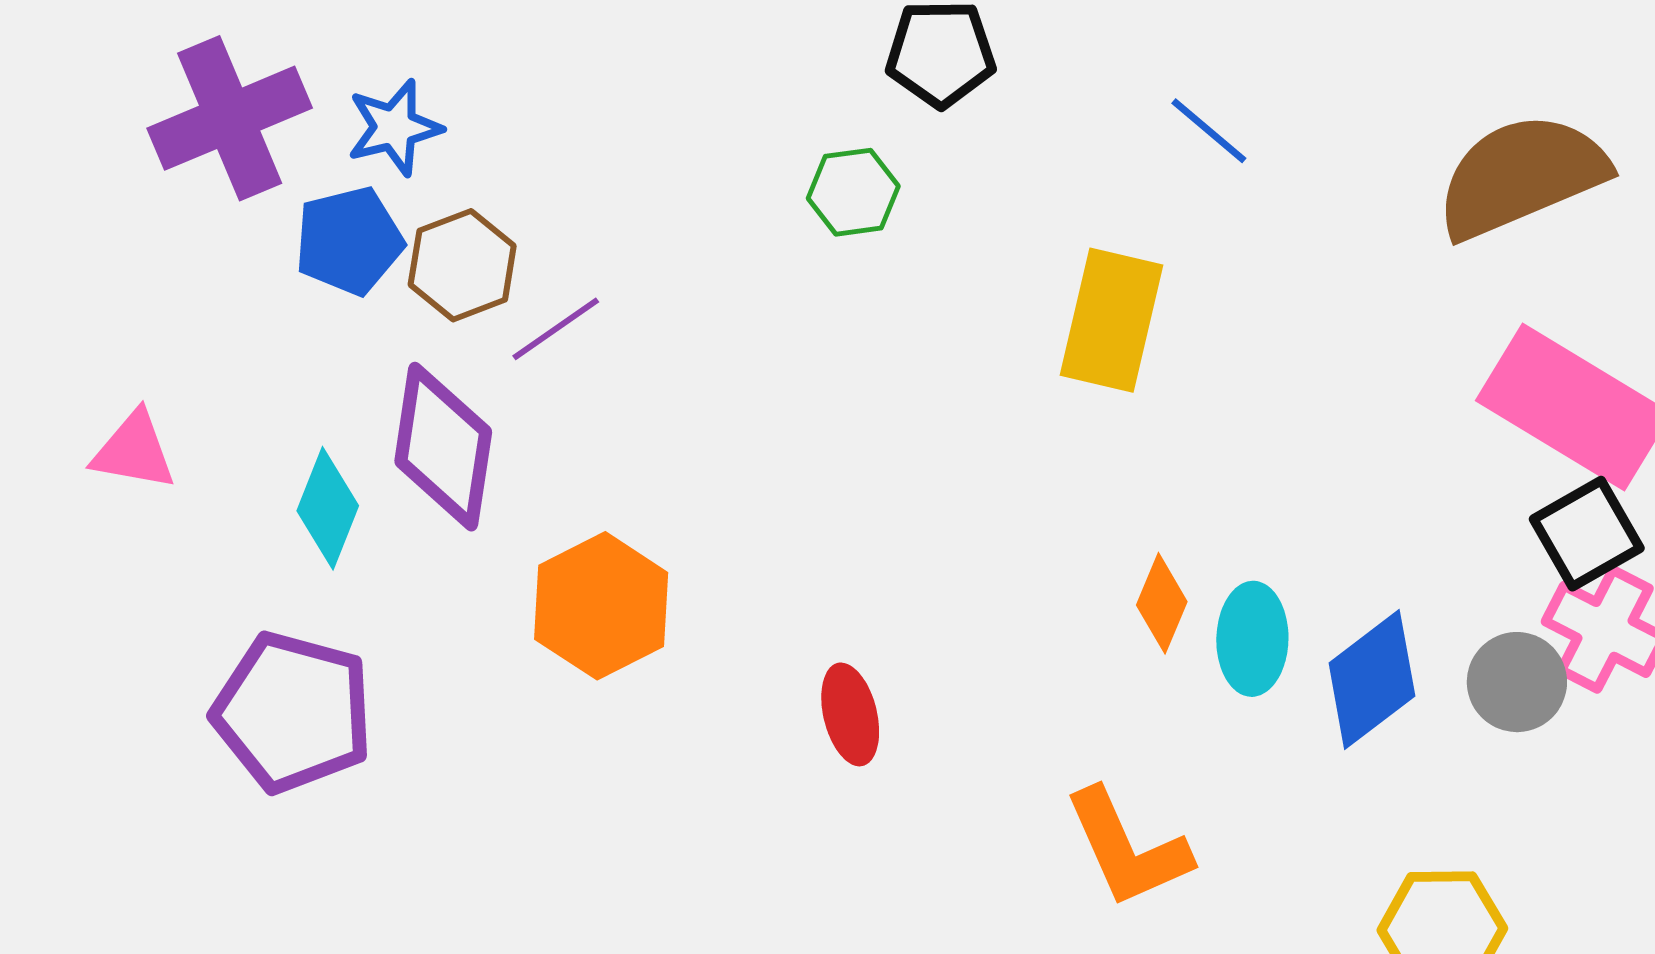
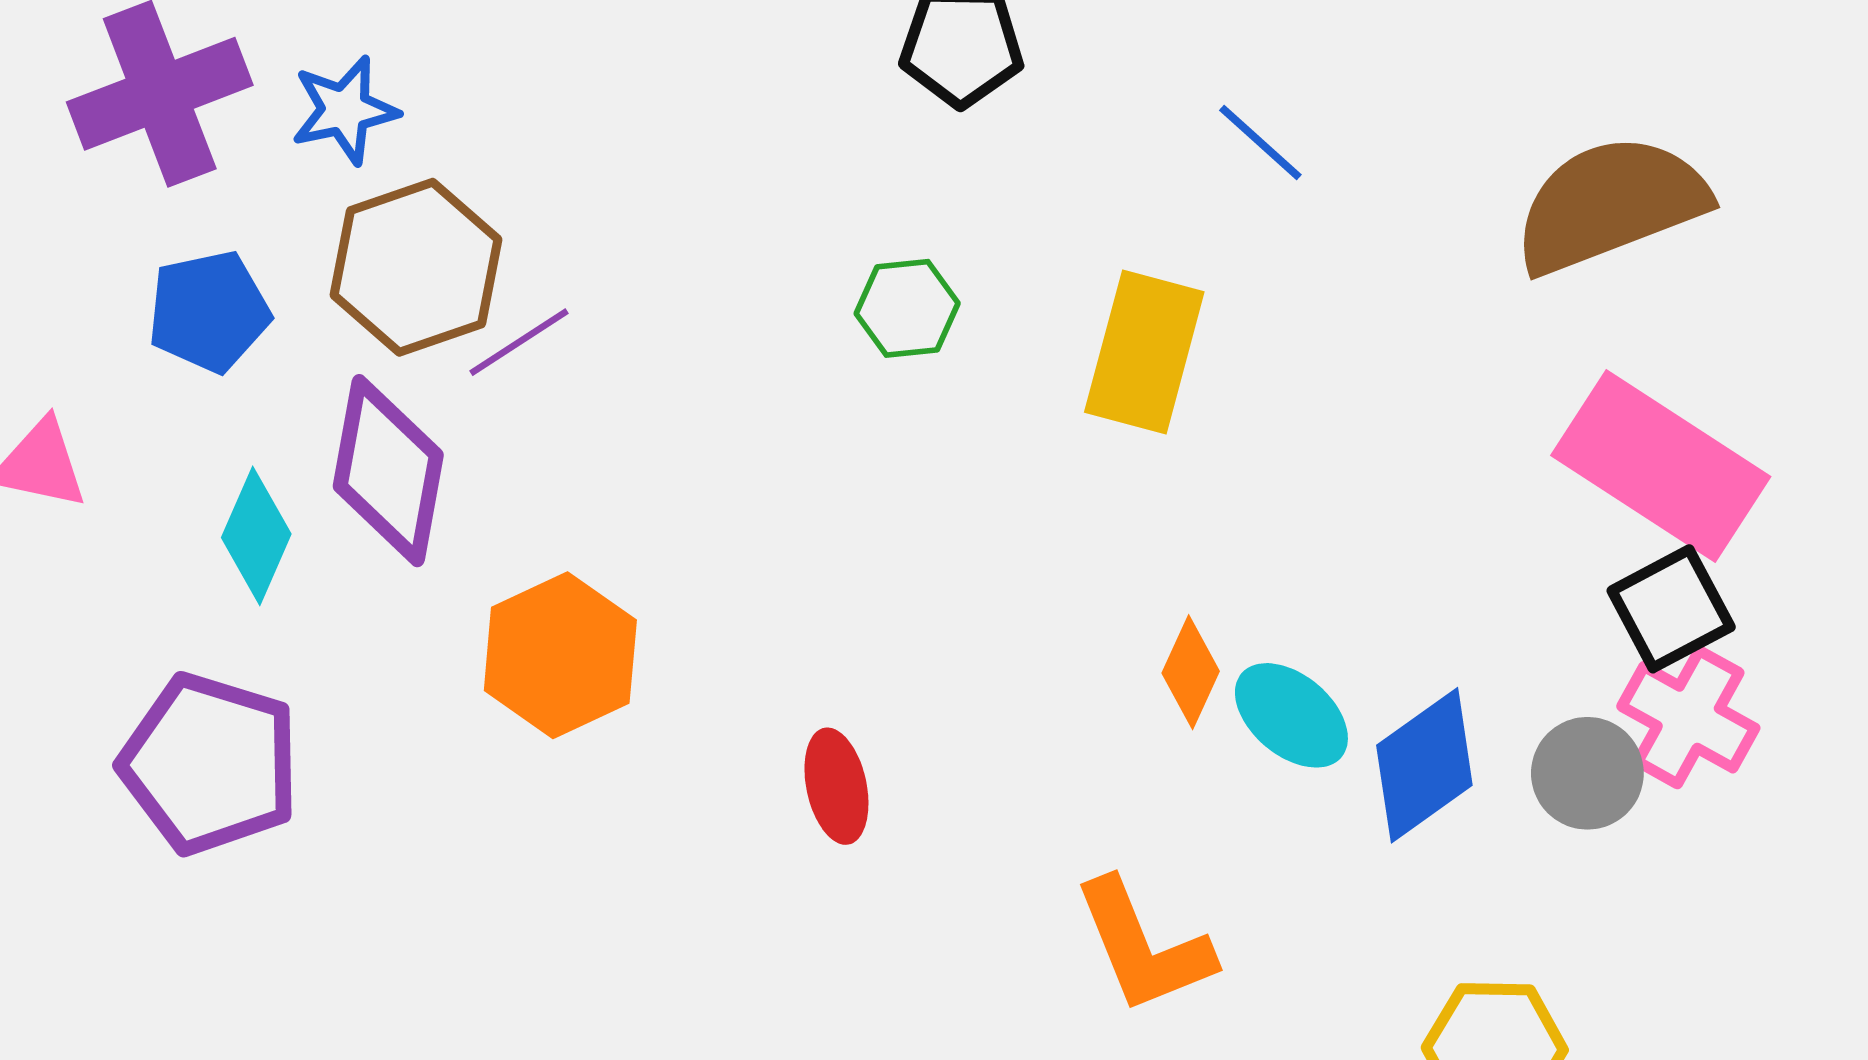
green hexagon: (853, 192) -> (907, 308), moved
blue pentagon: (349, 241) -> (209, 311), moved
brown hexagon: (462, 265) -> (416, 267), size x1.4
cyan ellipse: (1252, 639) -> (1291, 715), turned -53

